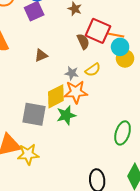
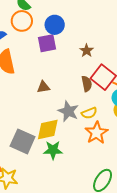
gray star: (72, 73) -> (68, 111), size x1.5
orange star: (76, 92) -> (97, 133), moved, turned 30

